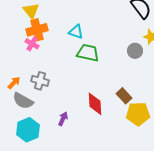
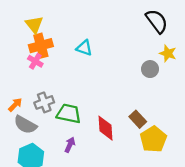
green trapezoid: (88, 53) -> (69, 114), moved
gray cross: (40, 81) -> (44, 102), turned -36
yellow pentagon: (138, 114) -> (153, 139), turned -30

